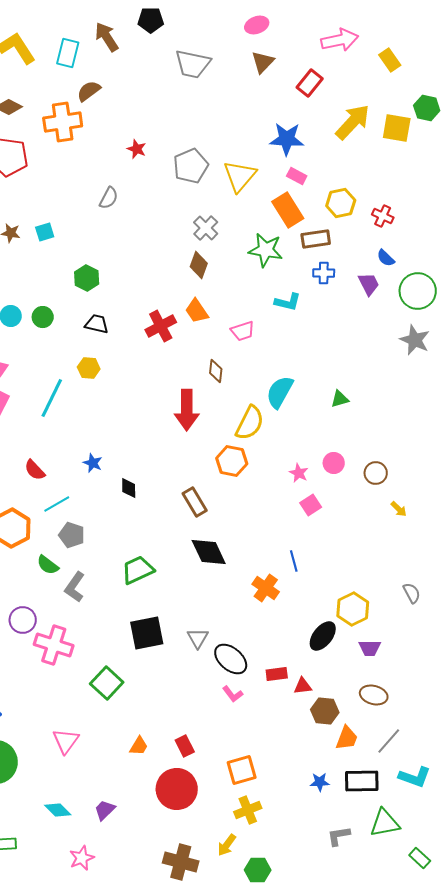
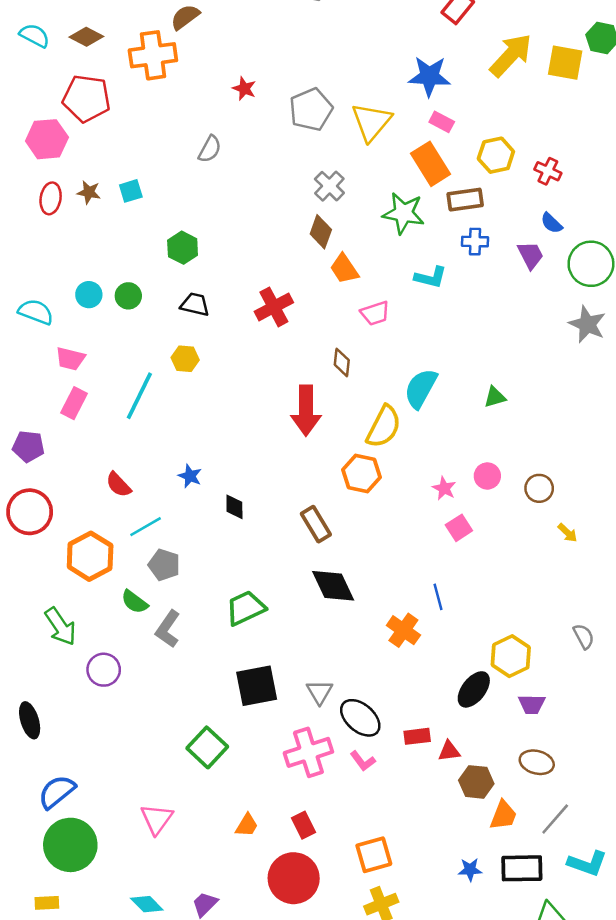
orange trapezoid: (197, 311) -> (344, 269), moved
pink cross: (54, 645) -> (308, 752), moved, turned -36

